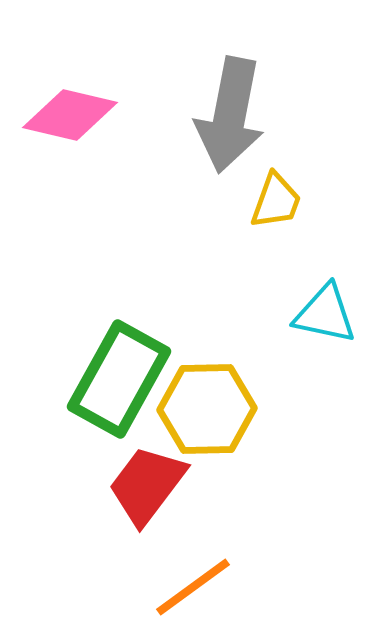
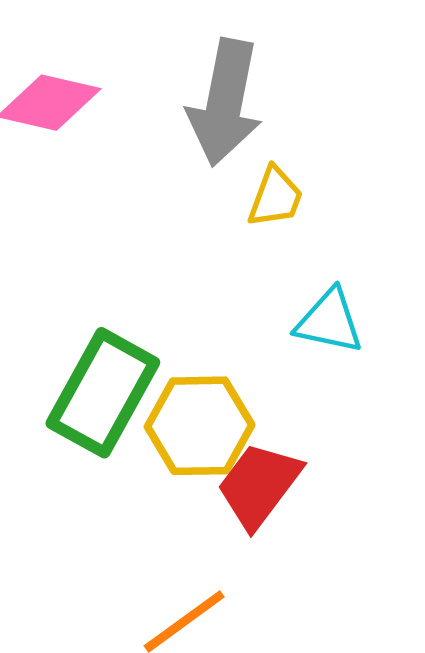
red trapezoid: (147, 485) -> (259, 485), moved

